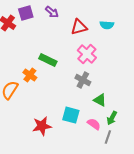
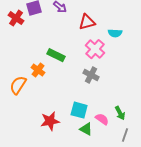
cyan semicircle: (107, 25) -> (115, 33), moved
green triangle: (100, 100) -> (86, 129), moved
green arrow: (112, 118) -> (120, 113), turned -56
gray line: (108, 137) -> (125, 135), moved

